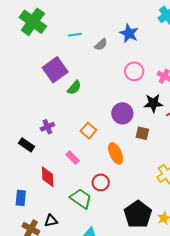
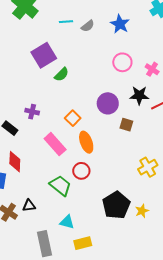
gray semicircle: (101, 44) -> (88, 26), moved
purple cross: (47, 127) -> (32, 112), turned 32
orange ellipse: (116, 153) -> (86, 142), moved
pink rectangle: (73, 158) -> (55, 144), size x1.6
red diamond: (48, 177) -> (15, 162), moved

